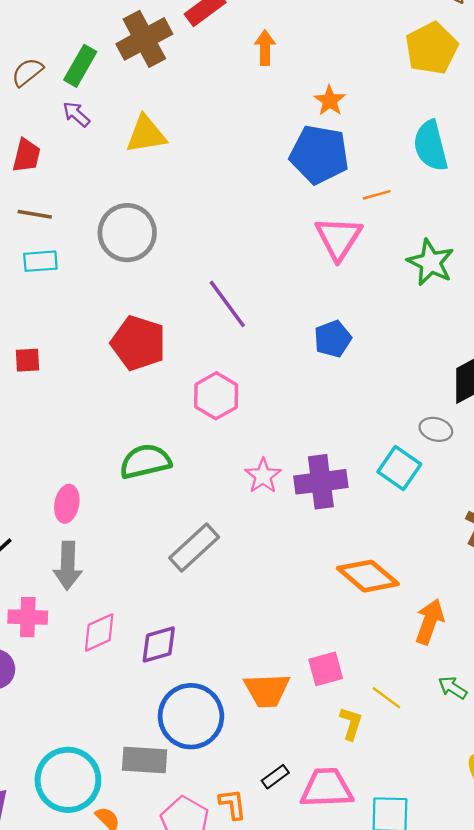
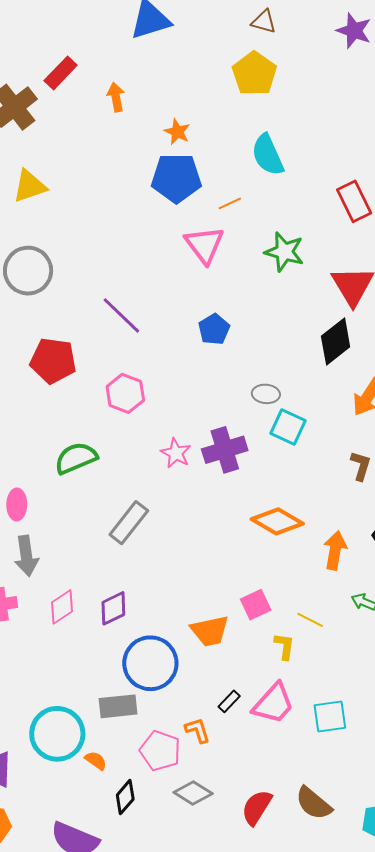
gray ellipse: (436, 429) -> (266, 394), moved
pink trapezoid: (327, 788) -> (273, 703), turned 144

